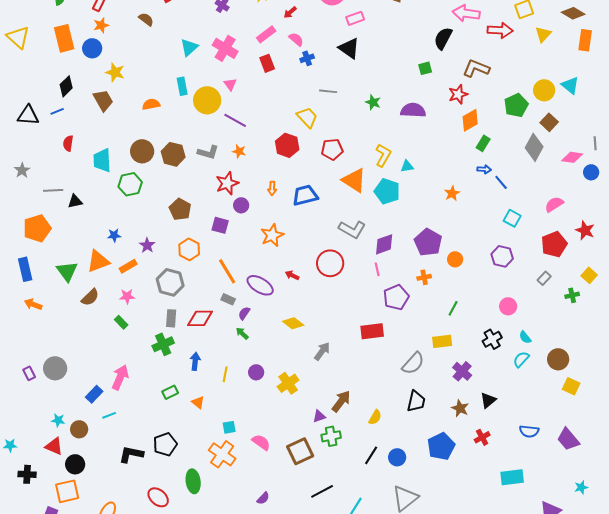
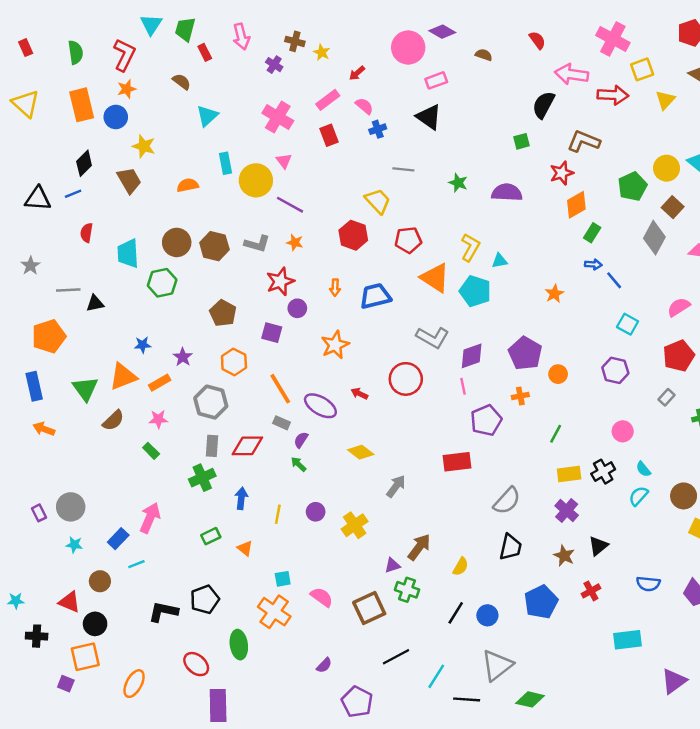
cyan triangle: (189, 47) -> (207, 116), moved
yellow rectangle: (442, 341) -> (569, 474), moved
cyan star: (58, 420) -> (74, 545), moved
green cross: (331, 436) -> (407, 590), turned 30

